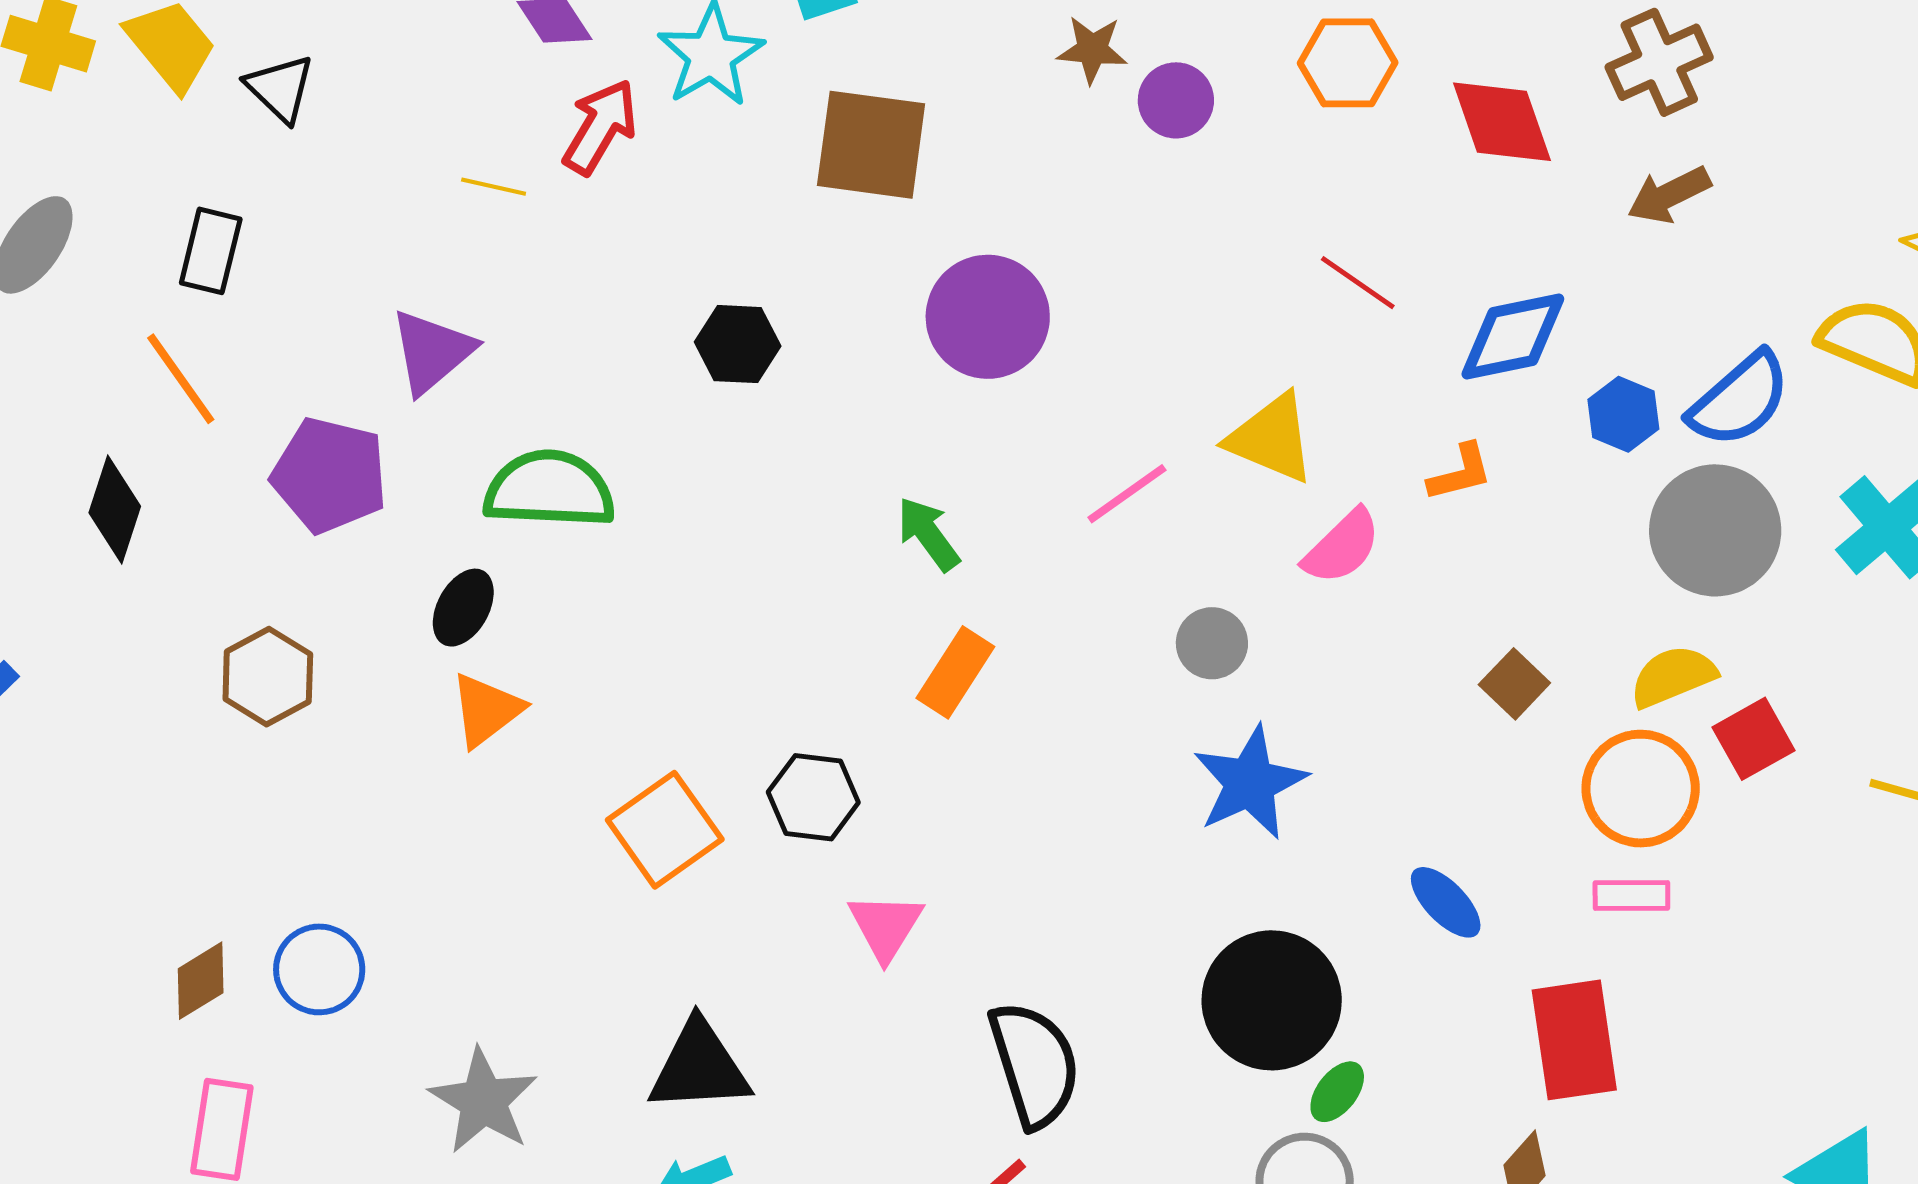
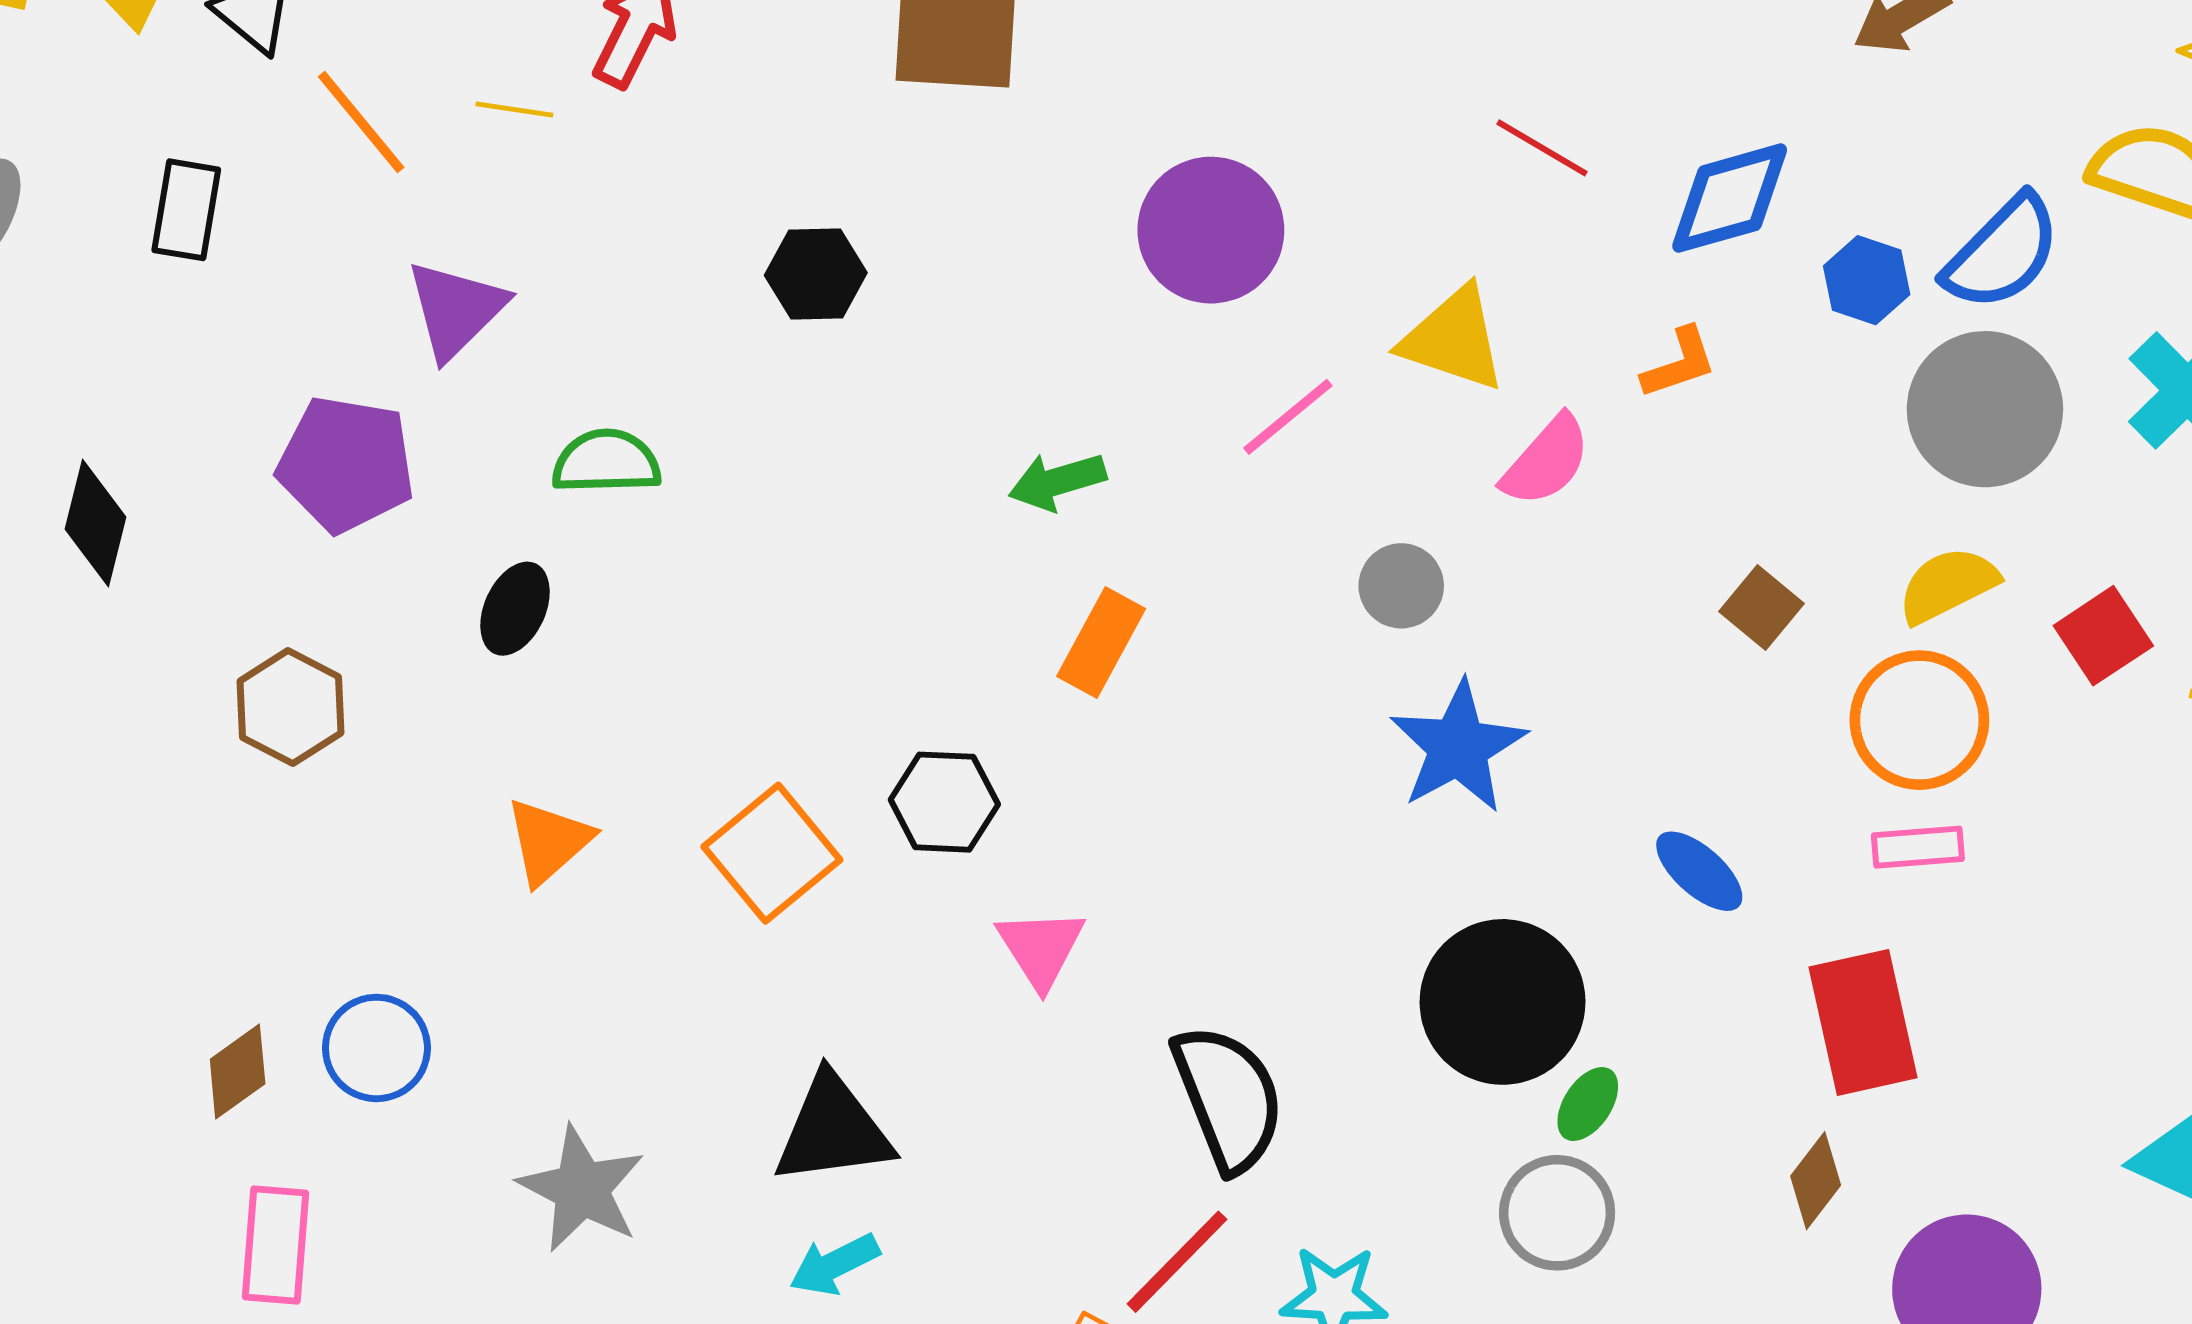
purple circle: (988, 317) -> (1211, 230), moved
orange line: (181, 379) -> (361, 122), moved
green semicircle: (549, 489) -> (606, 462), size x0.7
green arrow: (928, 534) -> (1057, 481), turned -66
orange triangle: (486, 710) -> (548, 841), moved
red square: (1754, 739) -> (2103, 636), moved

